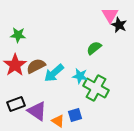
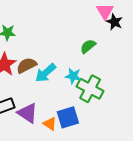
blue square: (75, 115) -> (68, 117), size x1.5

